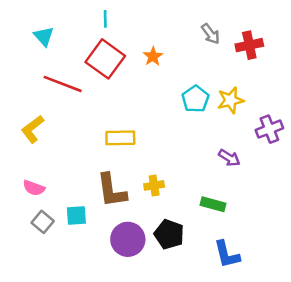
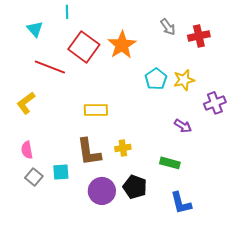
cyan line: (105, 19) -> (67, 12), moved
orange star: (153, 56) -> (122, 45), size x1.8
pink semicircle: (34, 188) -> (27, 150), turned 60

